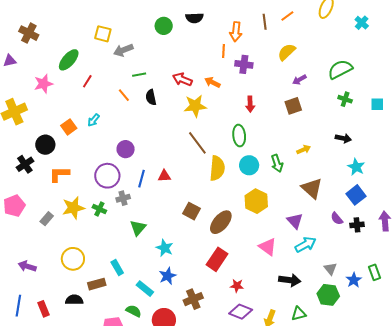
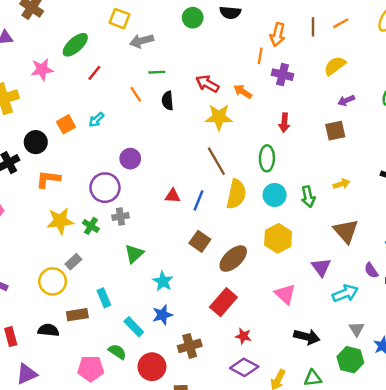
blue line: (141, 179) -> (199, 200), moved
gray rectangle: (47, 219) -> (73, 262), moved
cyan arrow: (306, 245) -> (345, 293), moved

